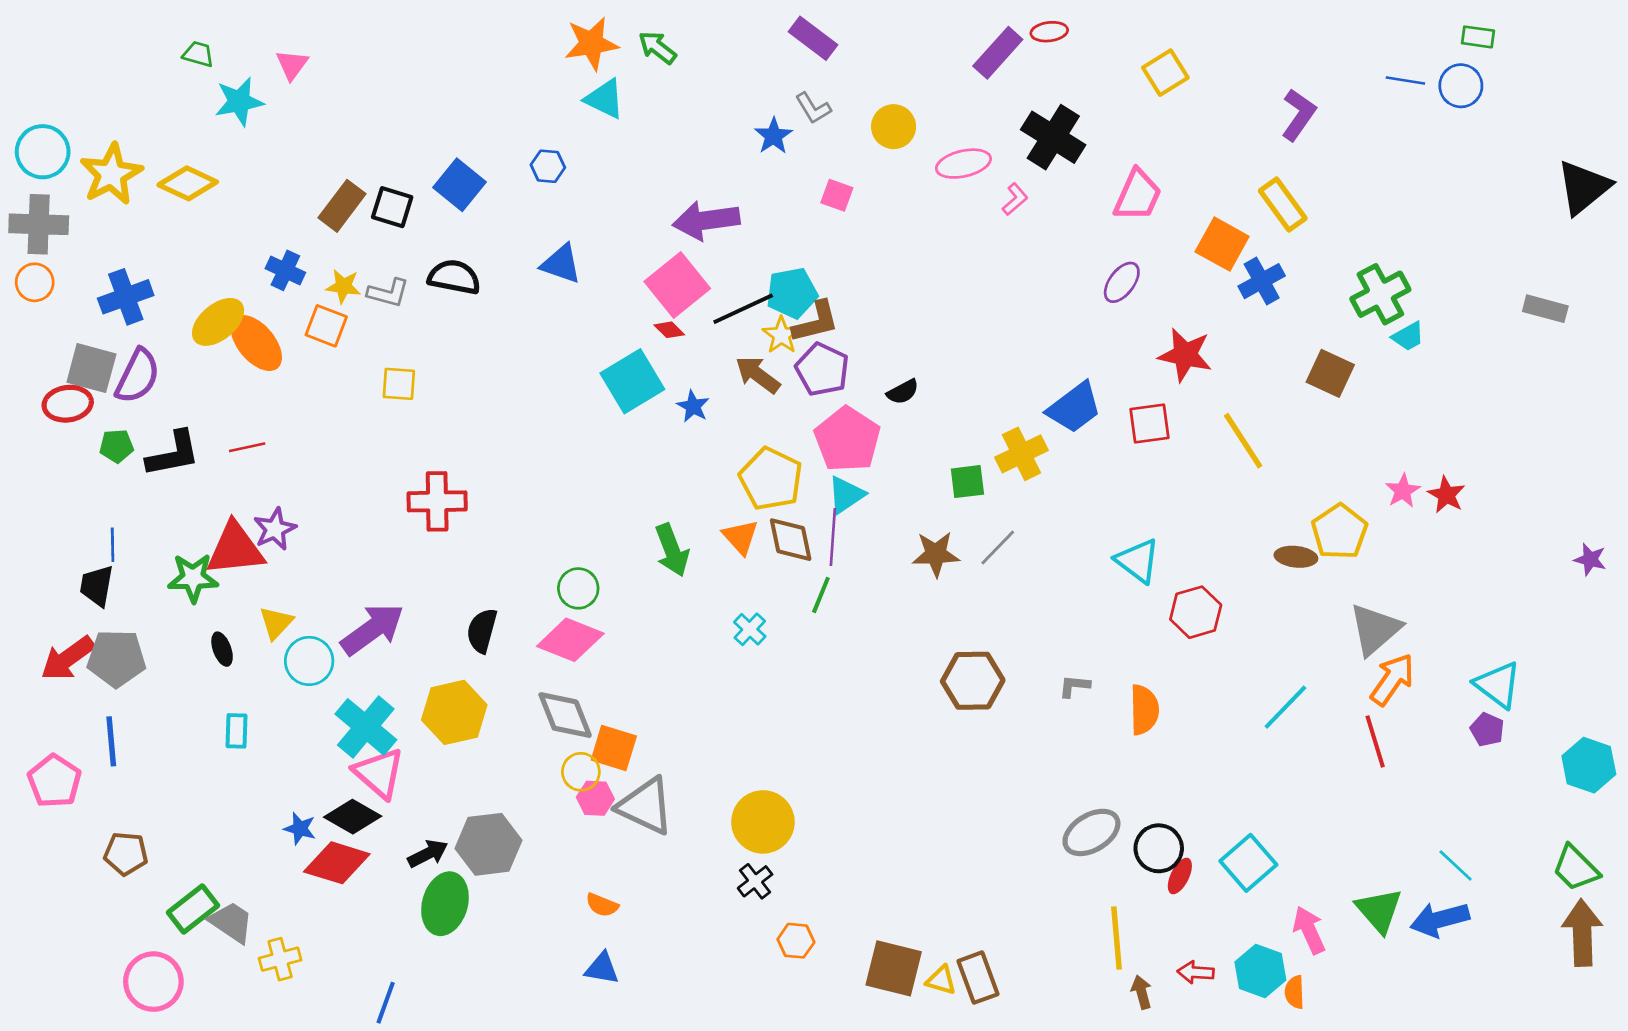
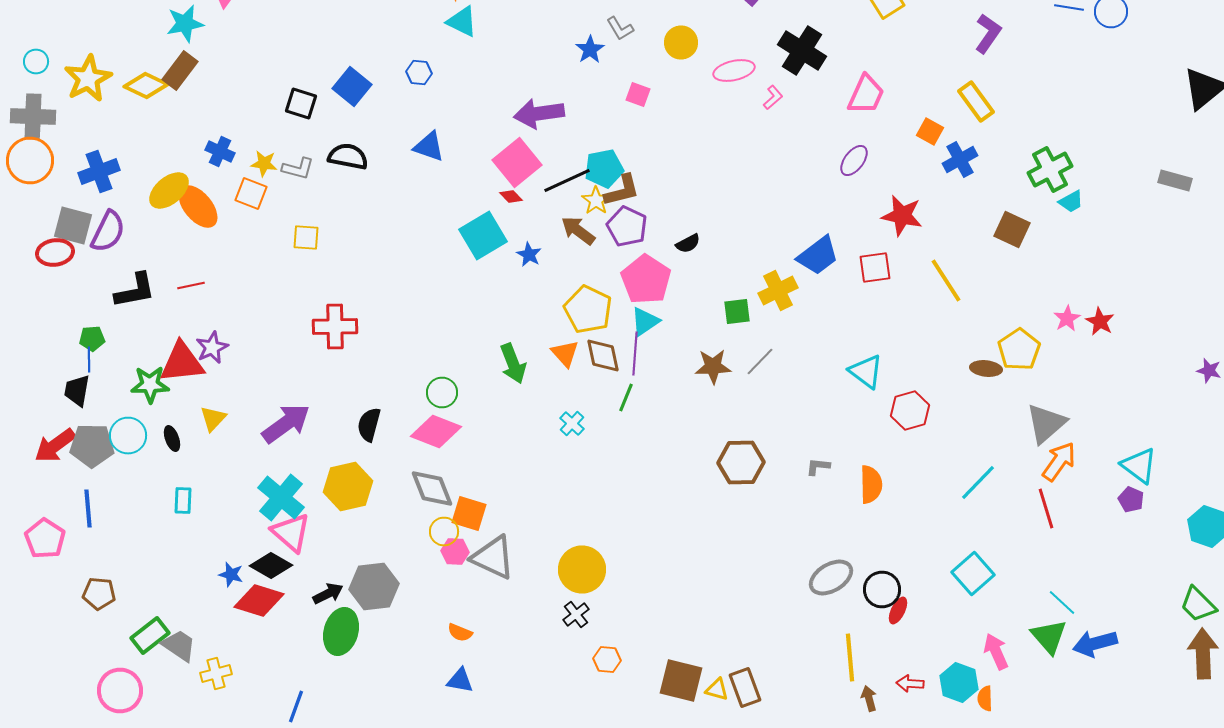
cyan circle: (43, 152) -> (36, 62), size x0.6
brown rectangle: (342, 206) -> (180, 70), moved
orange square: (1222, 244) -> (930, 132), size x0.7
orange circle: (35, 282) -> (30, 160), size x1.6
green pentagon: (116, 446) -> (92, 338), moved
cyan circle: (309, 661) -> (128, 436), moved
cyan square: (1248, 863) -> (973, 574), moved
cyan line: (1456, 865) -> (1062, 602), moved

